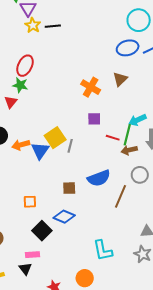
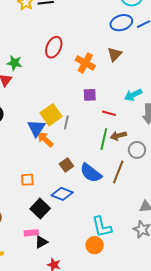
red ellipse: (25, 66) -> (54, 47), moved
green line: (127, 135) -> (104, 139), moved
orange arrow: (21, 145) -> (45, 139), moved, turned 60
brown arrow: (129, 150) -> (118, 136), moved
blue semicircle: (99, 178) -> (91, 173), moved, turned 60
brown square: (69, 188) -> (66, 165), turned -32
black triangle: (25, 269) -> (41, 242), moved, turned 40
orange circle: (85, 278) -> (95, 245), moved

